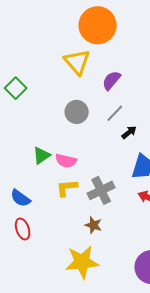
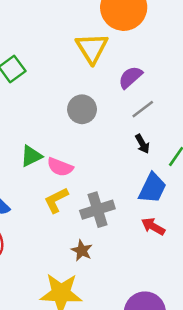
gray line: (115, 113) -> (143, 109), moved
black arrow: (129, 132) -> (142, 144), turned 91
yellow L-shape: (67, 188) -> (56, 200), turned -30

